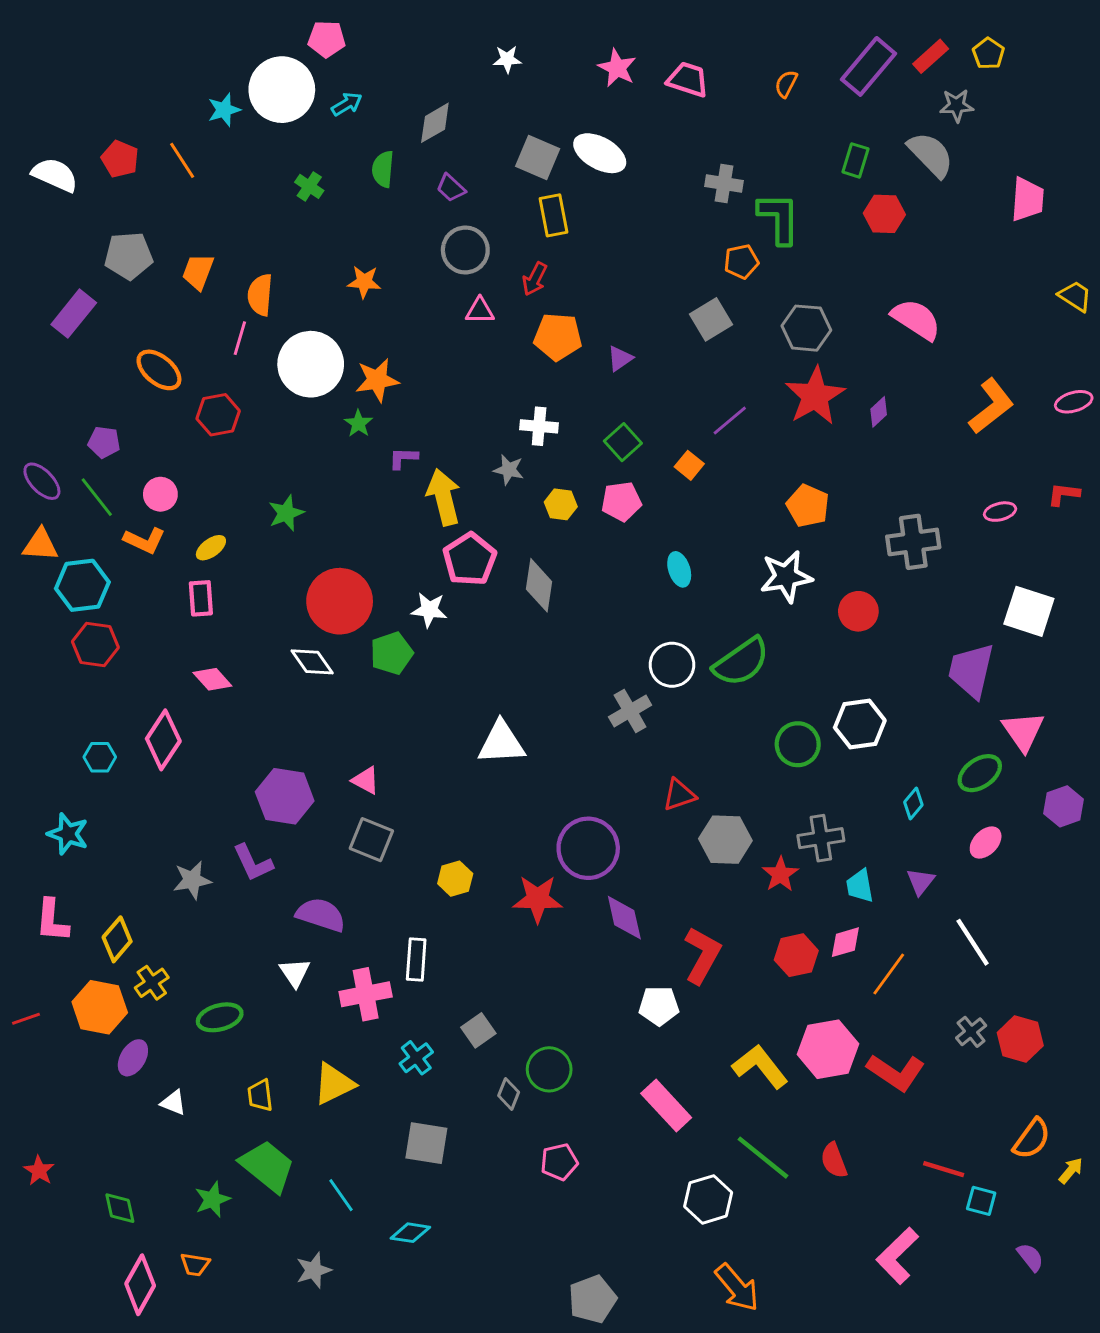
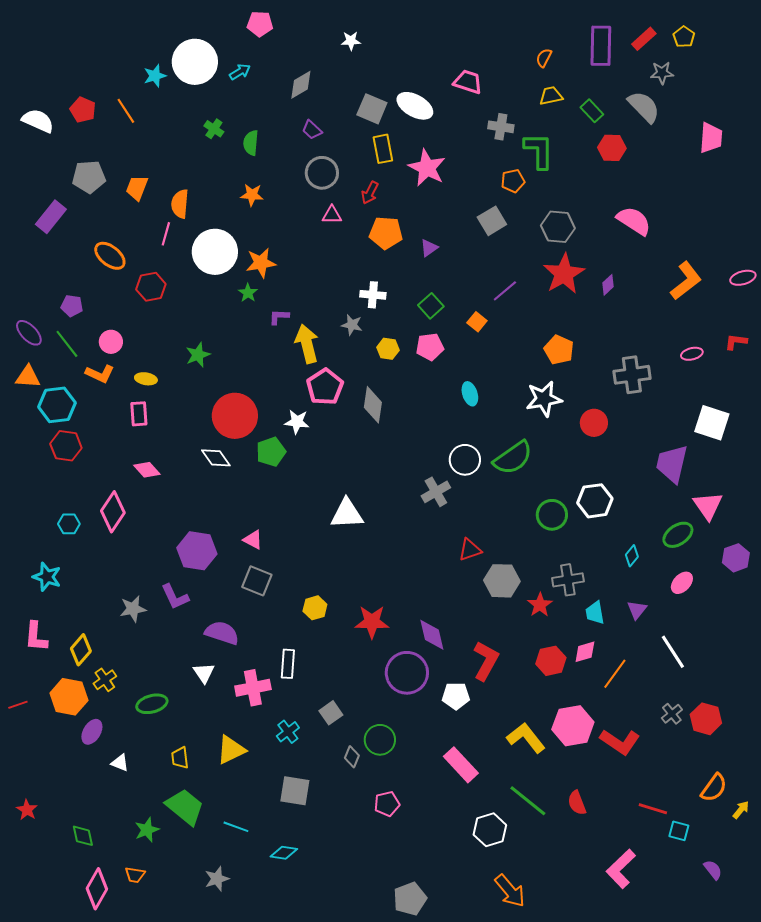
pink pentagon: (327, 39) -> (260, 24), moved
purple rectangle: (869, 66) -> (601, 46), turned -39
pink star: (617, 68) -> (427, 168), moved, size x1.4
pink trapezoid: (688, 79) -> (468, 82), moved
green rectangle: (855, 160) -> (592, 111), turned -60
green semicircle: (383, 169) -> (251, 143), moved
yellow trapezoid: (1075, 296) -> (551, 96), moved, turned -45
yellow ellipse: (211, 548) -> (146, 379), turned 45
purple circle: (588, 848) -> (407, 673), moved
cyan line: (341, 1195) -> (236, 827), turned -35

